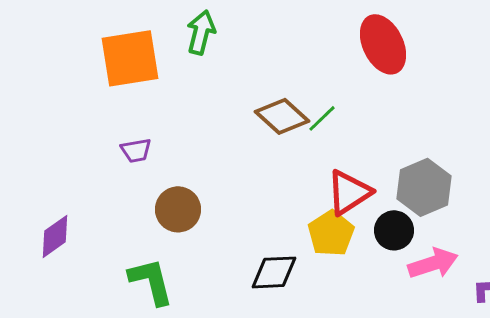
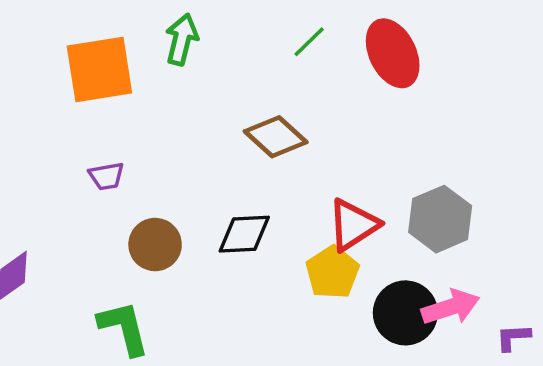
green line: (322, 118) -> (309, 42), moved
black circle: (394, 230) -> (405, 313), moved, size x1.4
black diamond: (274, 272) -> (244, 234), moved

